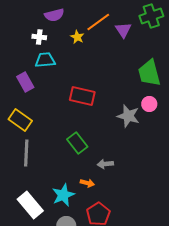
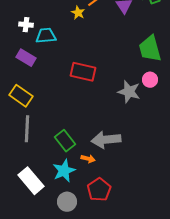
white cross: (39, 37) -> (26, 25), moved
purple rectangle: (25, 82) -> (26, 58), turned -30
green rectangle: (77, 143) -> (65, 141), moved
gray arrow: (105, 164) -> (106, 140), size x1.8

